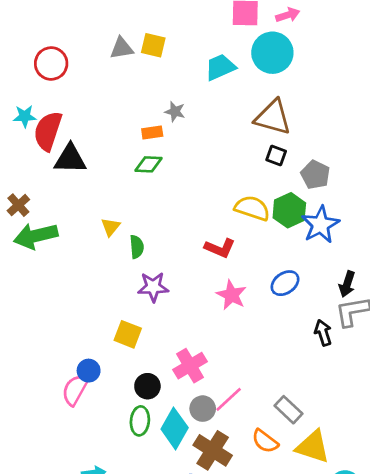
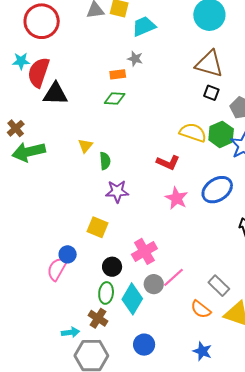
red circle: (51, 64) -> (42, 21), size x1.4
cyan trapezoid: (220, 67) -> (144, 26), moved
blue ellipse: (285, 283) -> (217, 190), size x1.4
brown cross: (213, 450) -> (98, 318), moved, size x0.7

